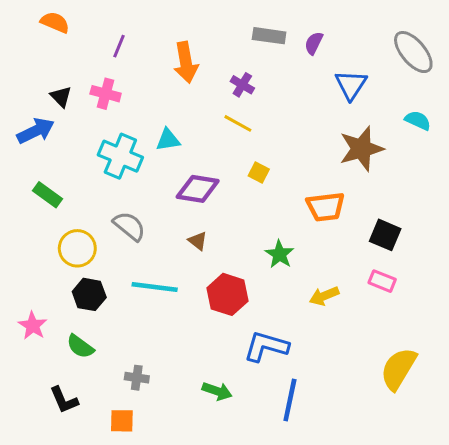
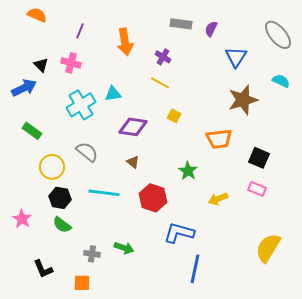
cyan cross: (120, 156) -> (81, 105), turned 36
green semicircle: (80, 346) -> (62, 225), moved
green arrow: (217, 391) -> (124, 248), moved

